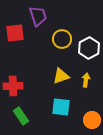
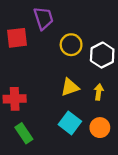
cyan square: (61, 107) -> (70, 123), turned 30
orange circle: (92, 120) -> (100, 128), moved

